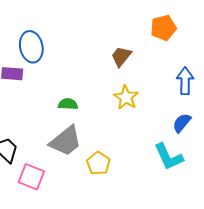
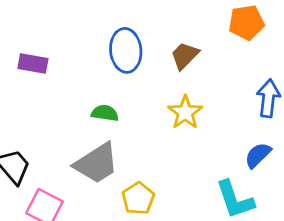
blue ellipse: (31, 47) -> (126, 50), moved

